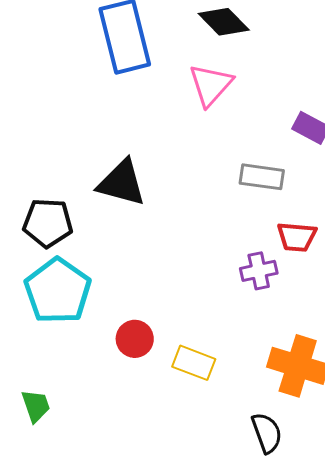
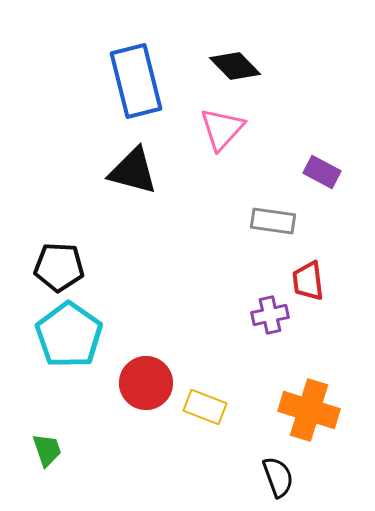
black triangle: (122, 183) -> (133, 171), moved
red trapezoid: (297, 237) -> (308, 281), turned 78
red circle: (135, 339) -> (146, 383), size x1.4

